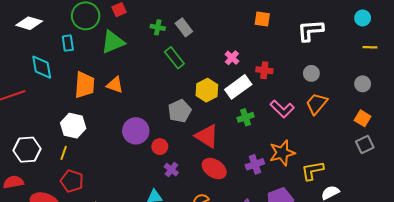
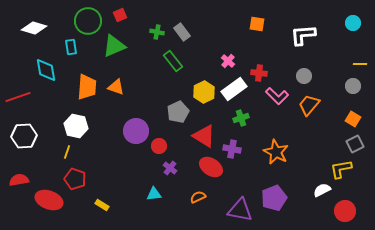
yellow line: (370, 47) -> (360, 64), moved
pink L-shape: (282, 109) -> (277, 96), moved
white hexagon: (27, 150) -> (24, 136), moved
orange star: (282, 153) -> (276, 152), turned -30
purple cross: (255, 164) -> (232, 149), moved, turned 30
yellow L-shape: (312, 171) -> (341, 169), moved

